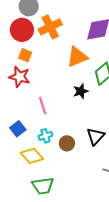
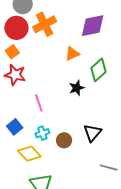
orange square: (25, 55) -> (12, 52), moved, turned 32
orange triangle: (77, 57) -> (72, 54), size x0.7

